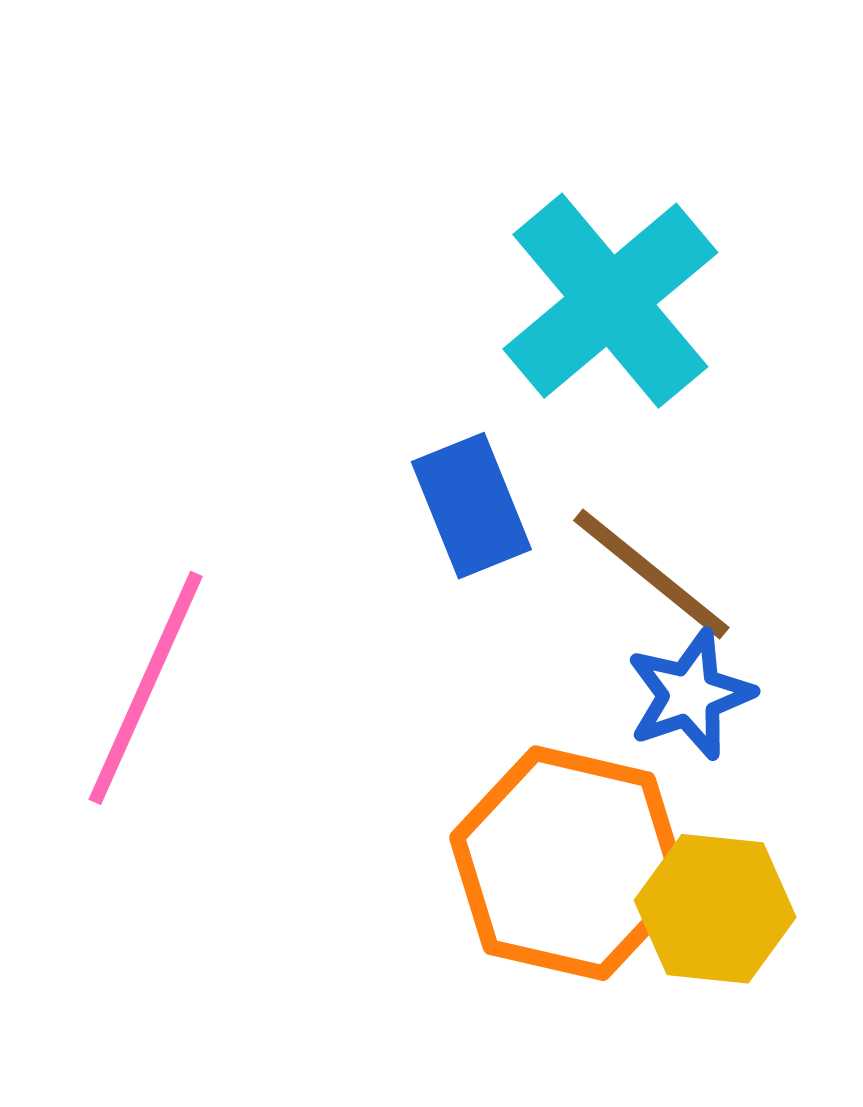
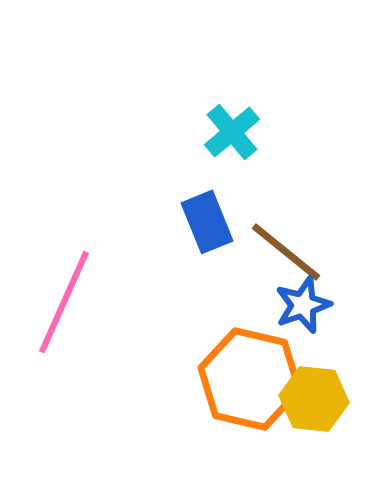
cyan cross: (610, 301) -> (232, 132), moved, size x0.6

